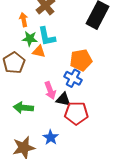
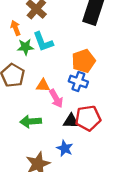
orange triangle: (39, 52) -> (43, 85), moved
black triangle: (63, 99) -> (71, 121), moved

